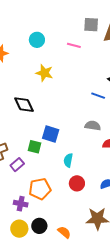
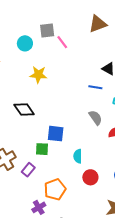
gray square: (91, 25) -> (47, 31), moved
pink line: (74, 45) -> (62, 42), turned 48
gray semicircle: (93, 126) -> (95, 118), turned 56
purple cross: (21, 204) -> (39, 207), turned -32

